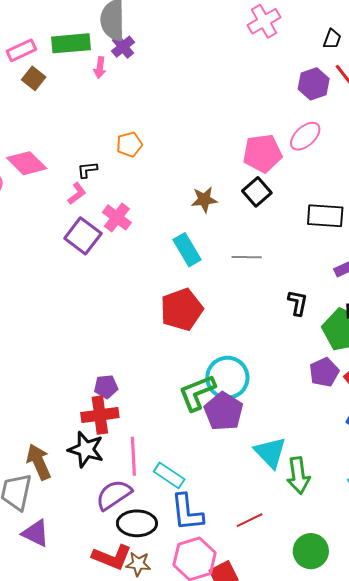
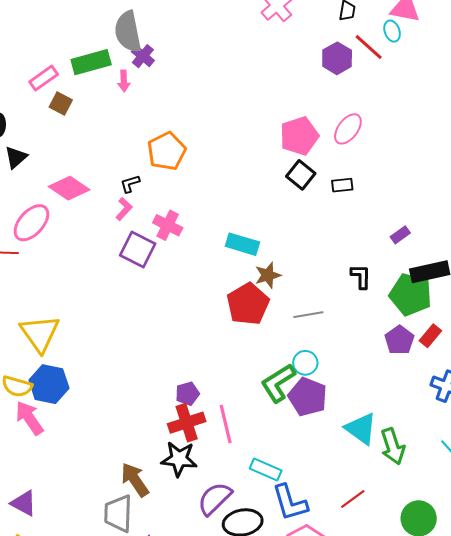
pink ellipse: (305, 136) -> (348, 129), moved
orange pentagon: (129, 144) -> (167, 151), size x1.5
brown star: (204, 200) -> (268, 275), moved
black rectangle: (325, 216) -> (342, 185), moved, size x0.6
cyan rectangle: (187, 250) -> (242, 244), turned -32
gray line: (247, 257) -> (308, 315), moved
cyan circle: (227, 378) -> (305, 363), size x0.6
pink line: (133, 456) -> (226, 424), moved

